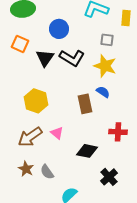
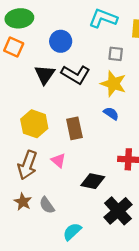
orange square: (20, 44) -> (14, 47), moved
brown rectangle: (85, 104) -> (74, 128), moved
brown arrow: (30, 137) -> (27, 165), turned -35
black cross: (109, 177) -> (118, 211), size x1.4

